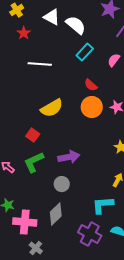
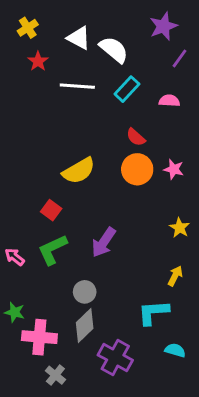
pink semicircle: (114, 60) -> (169, 101), turned 56
white line: (40, 64) -> (77, 86), moved
purple arrow: (69, 157) -> (104, 242), turned 135
gray circle: (62, 184) -> (85, 292), moved
purple cross: (90, 234) -> (115, 358), moved

